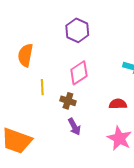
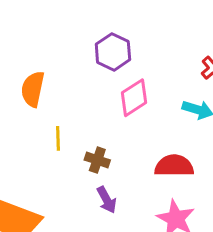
pink diamond: (79, 73) -> (134, 98), moved
red semicircle: (118, 104) -> (174, 166), size x1.4

